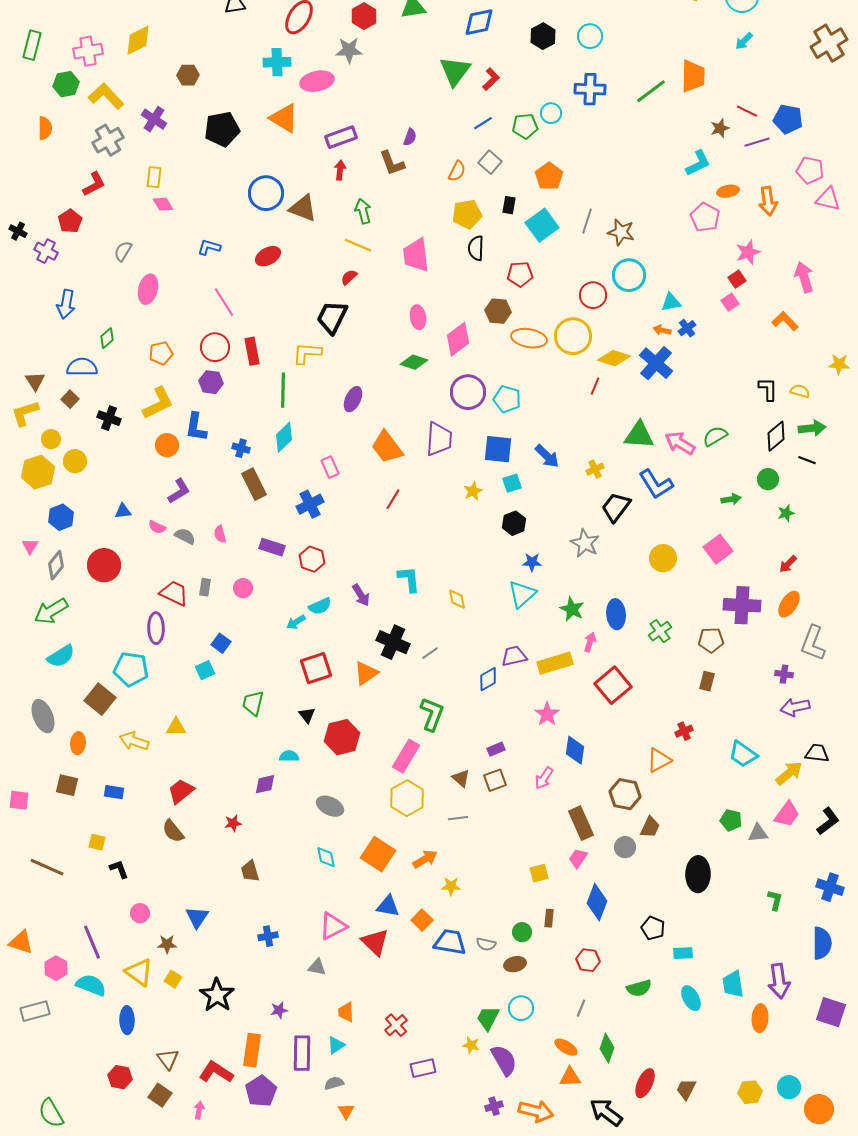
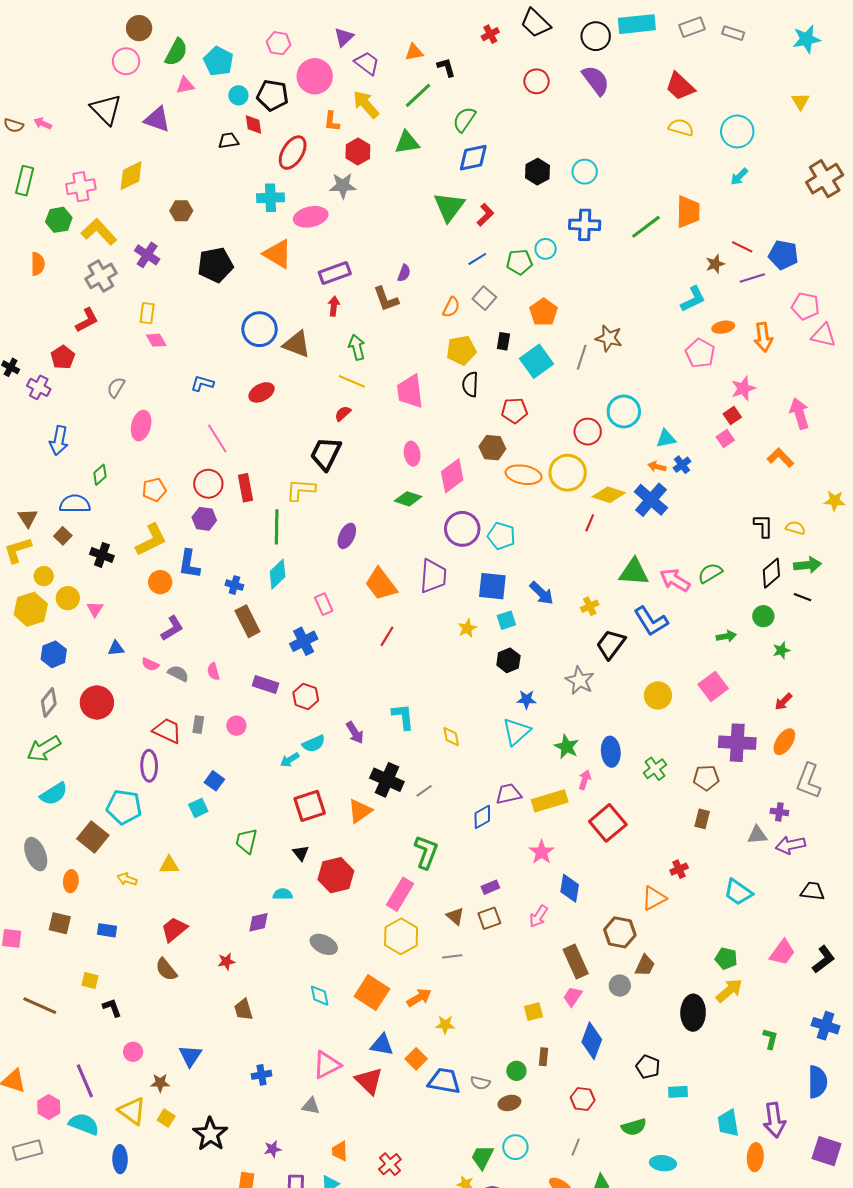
brown star: (621, 232) -> (609, 338), moved
pink triangle: (30, 546) -> (95, 609), moved
yellow arrow: (134, 741) -> (127, 879), size x0.7
yellow arrow: (789, 773) -> (729, 991), moved
gray triangle: (758, 833) -> (757, 835), moved
cyan ellipse: (691, 998) -> (663, 1163), moved, turned -55

